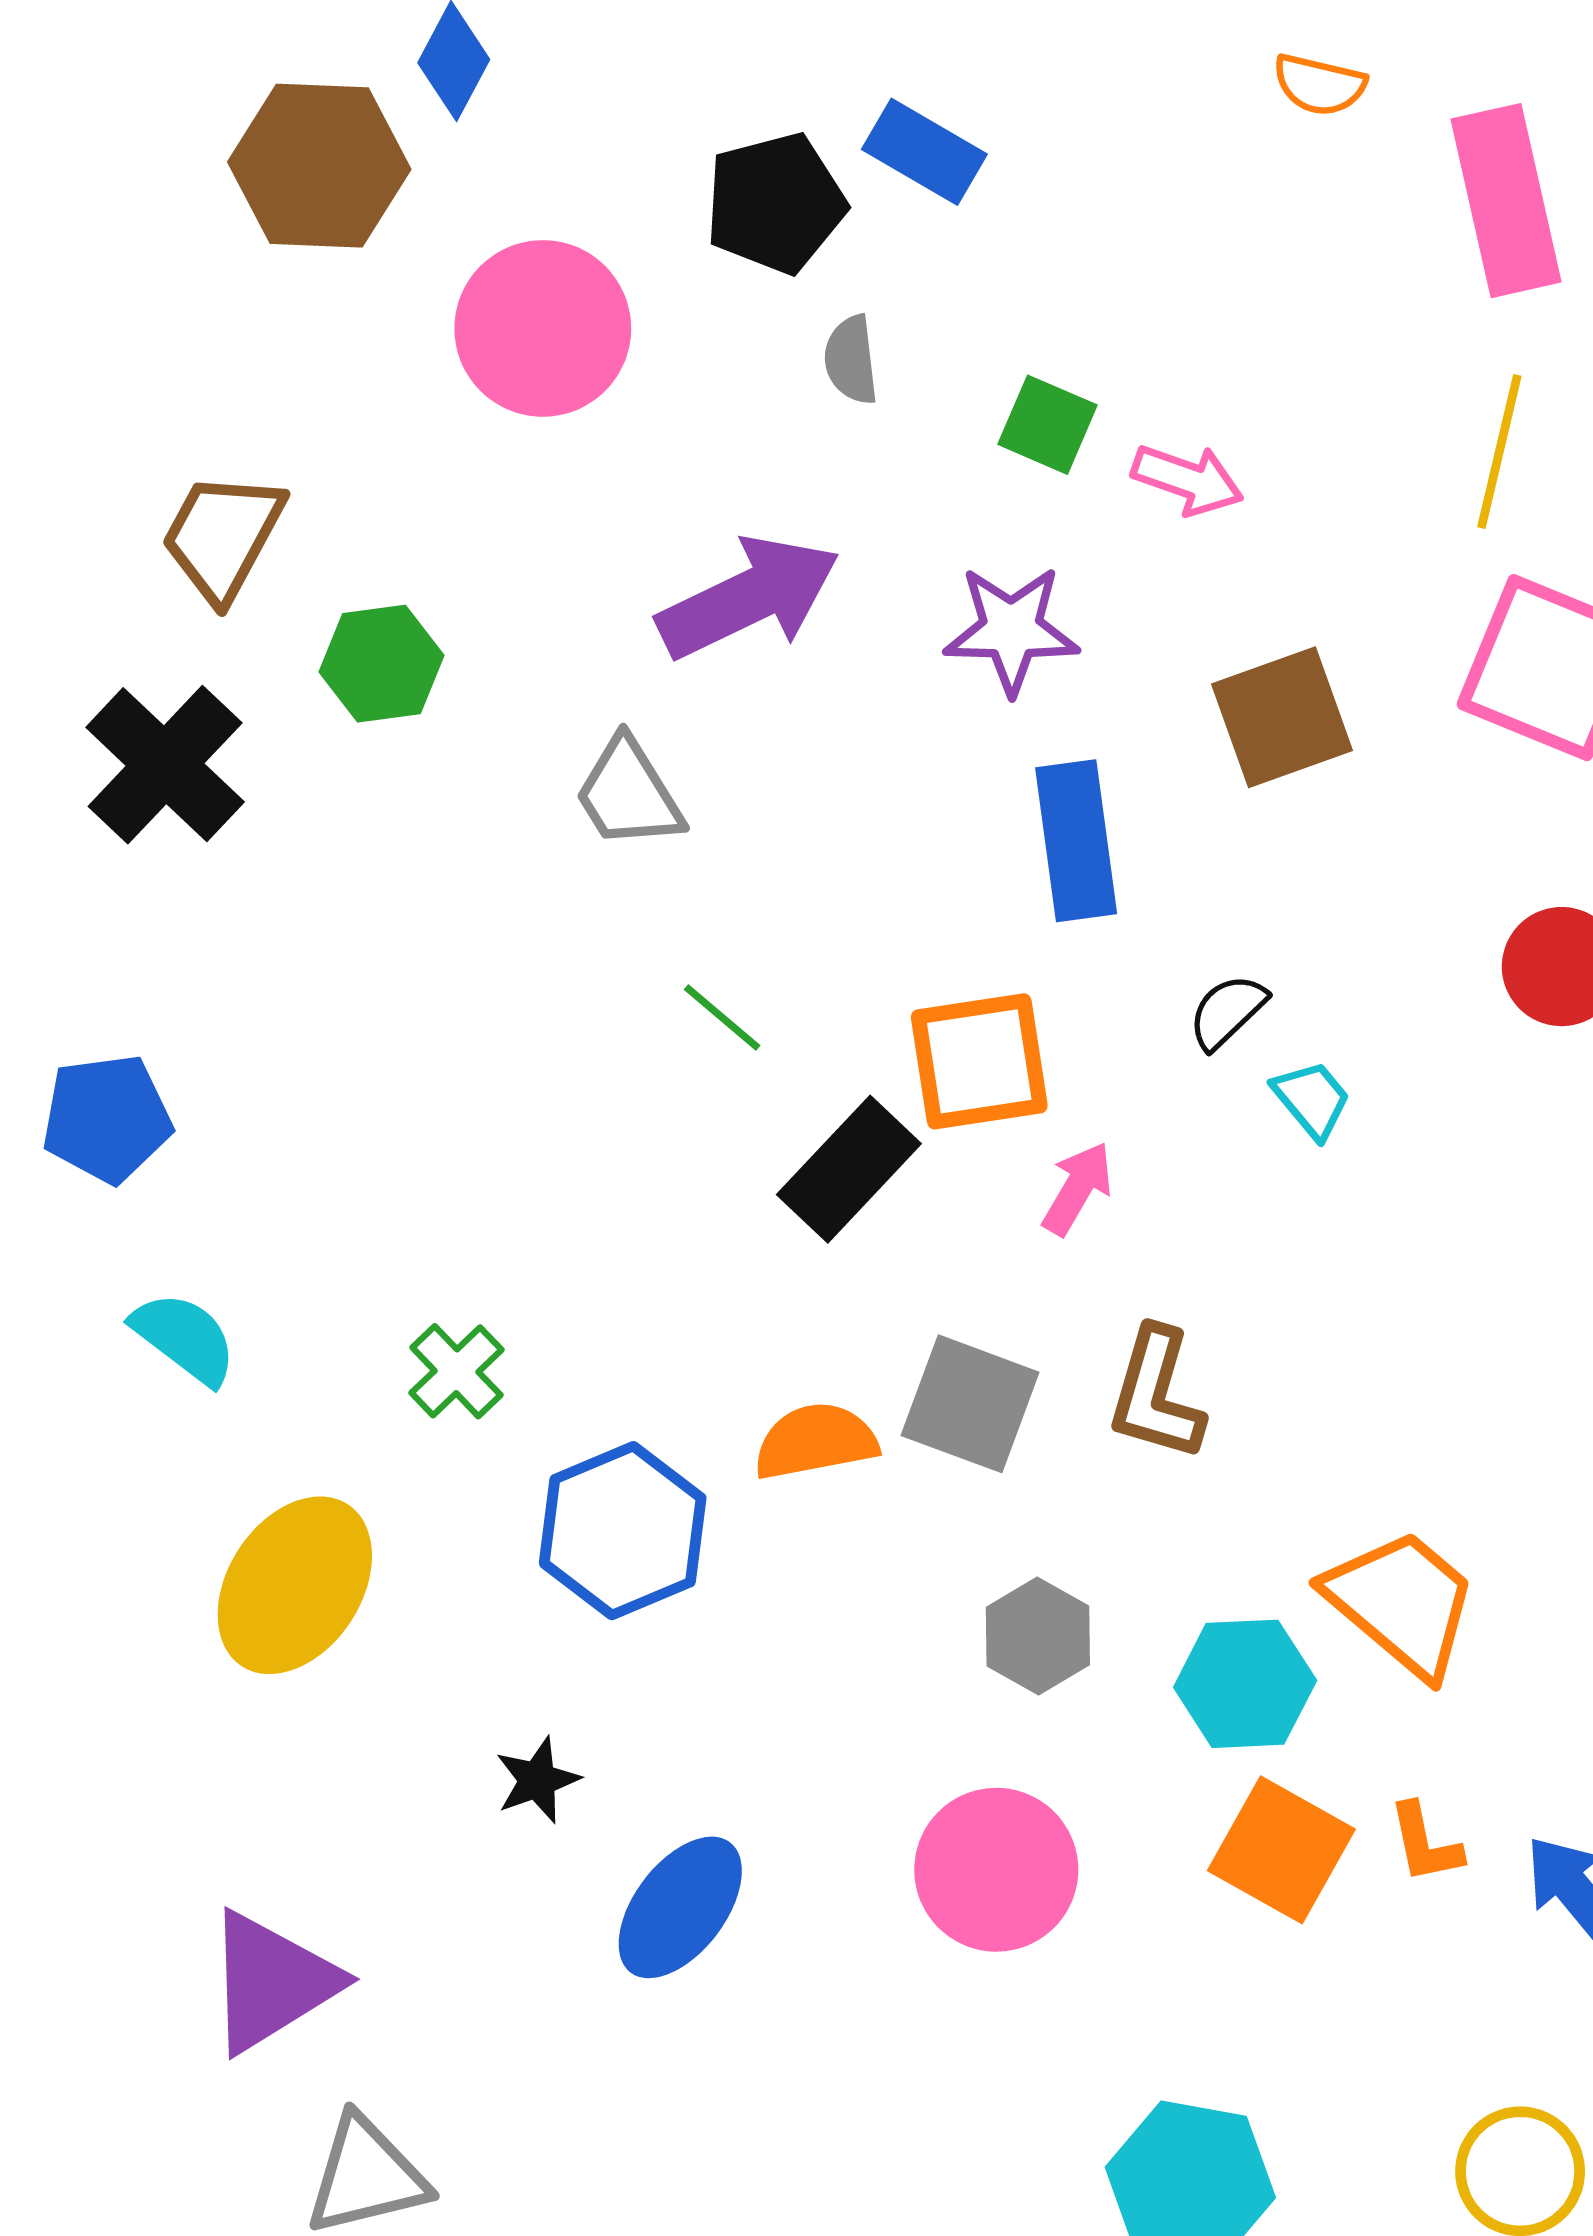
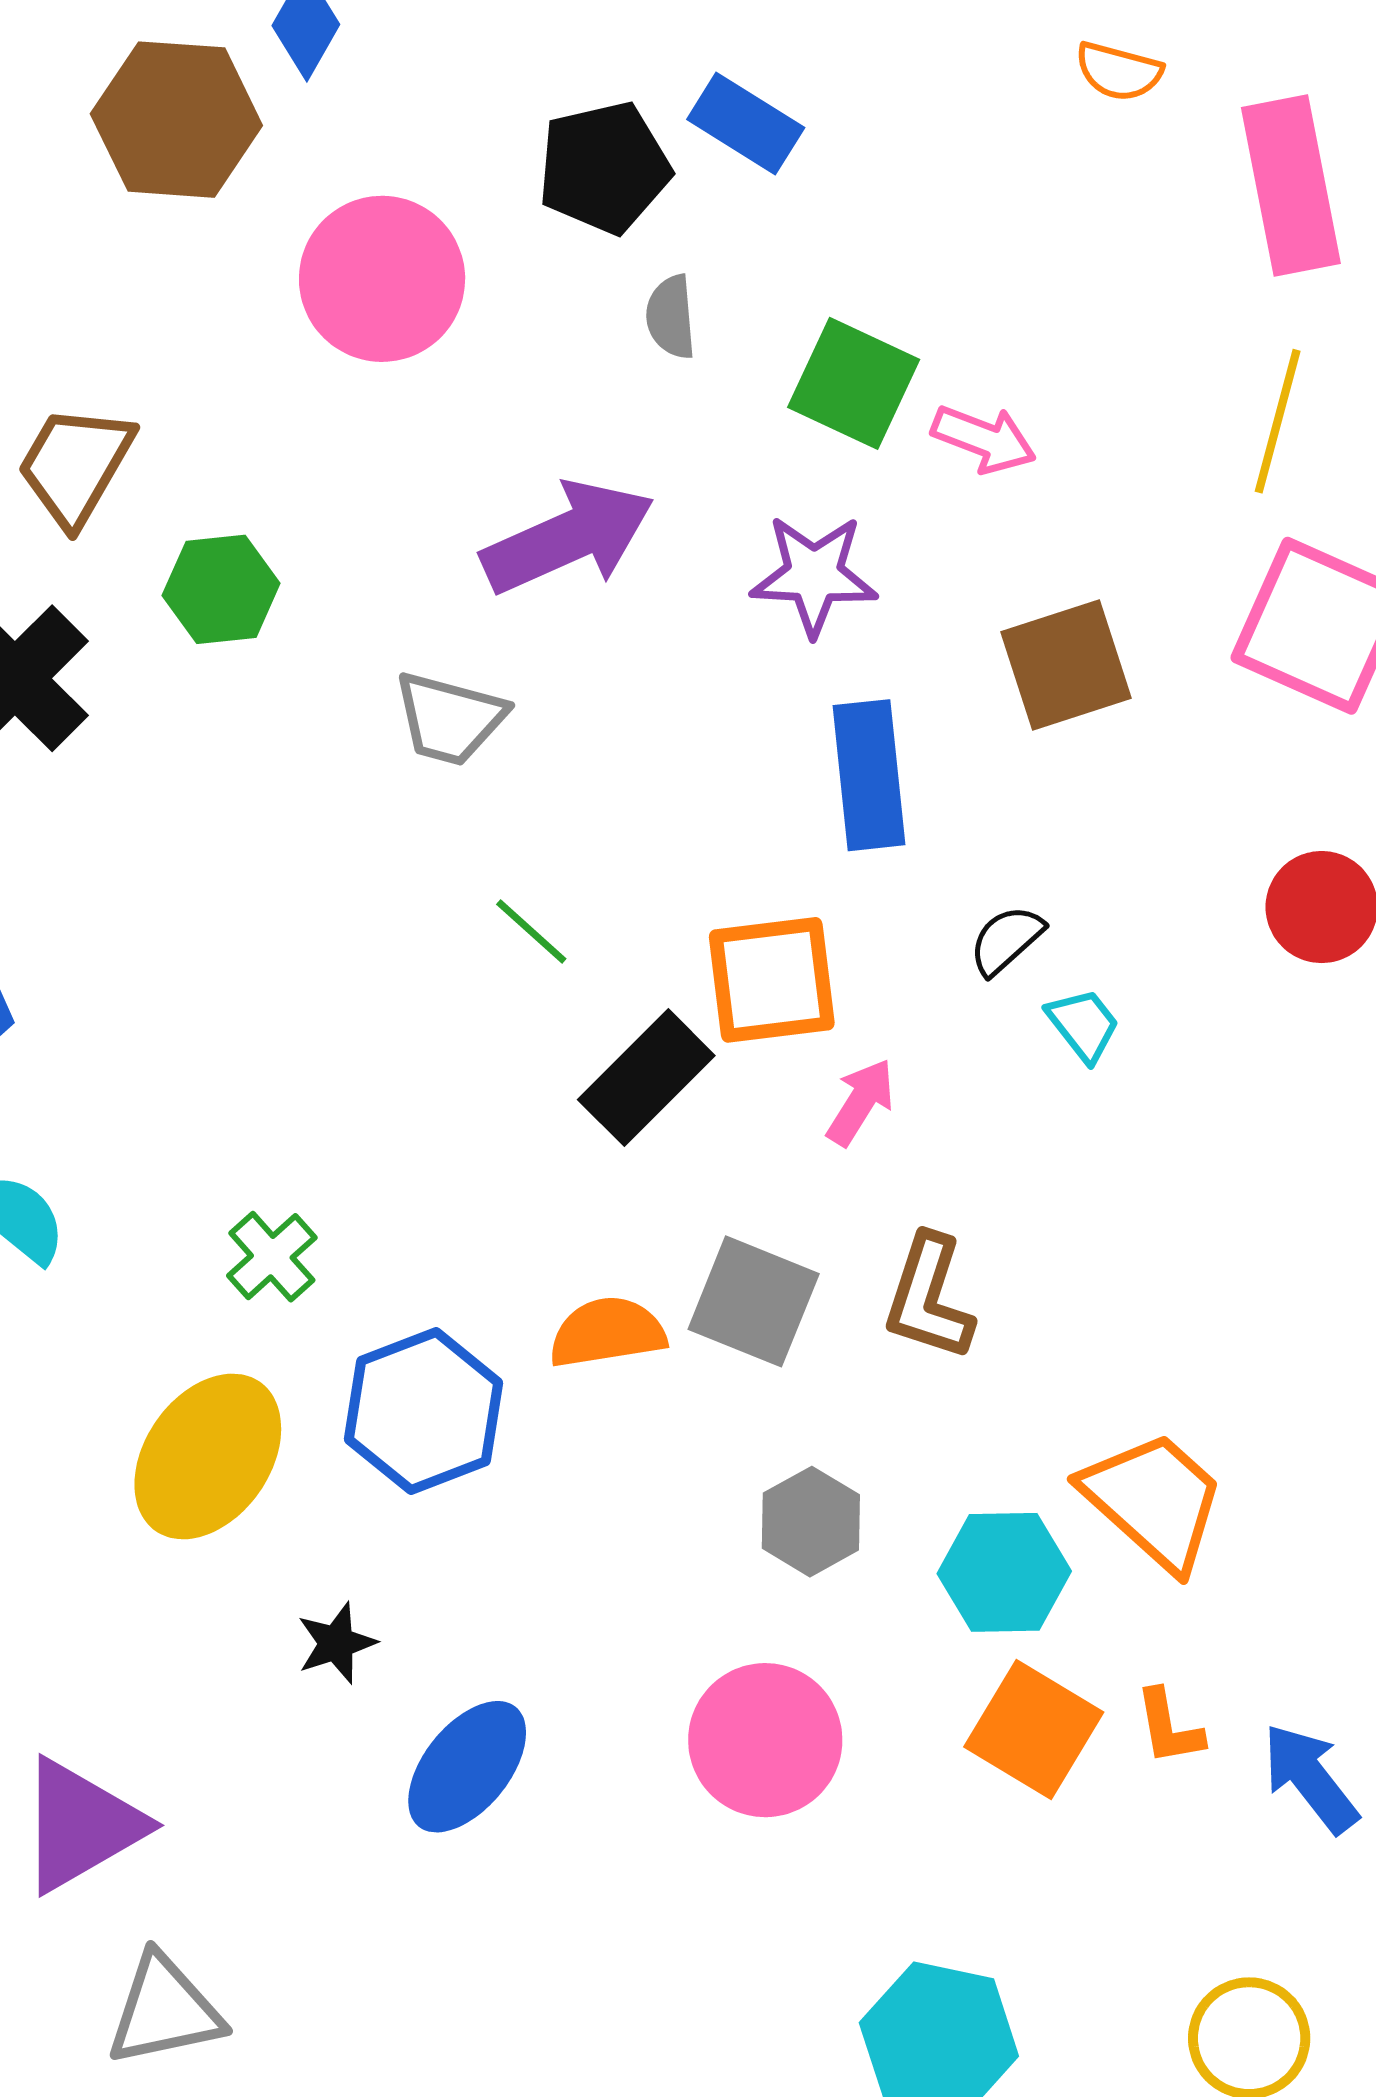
green square: (1047, 425) -> (854, 383), size x1.4
gray trapezoid: (629, 794) -> (450, 718), turned -45
yellow ellipse: (295, 1585) -> (208, 1456), moved

